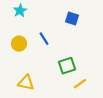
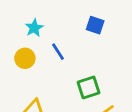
cyan star: (20, 11) -> (34, 28), moved

